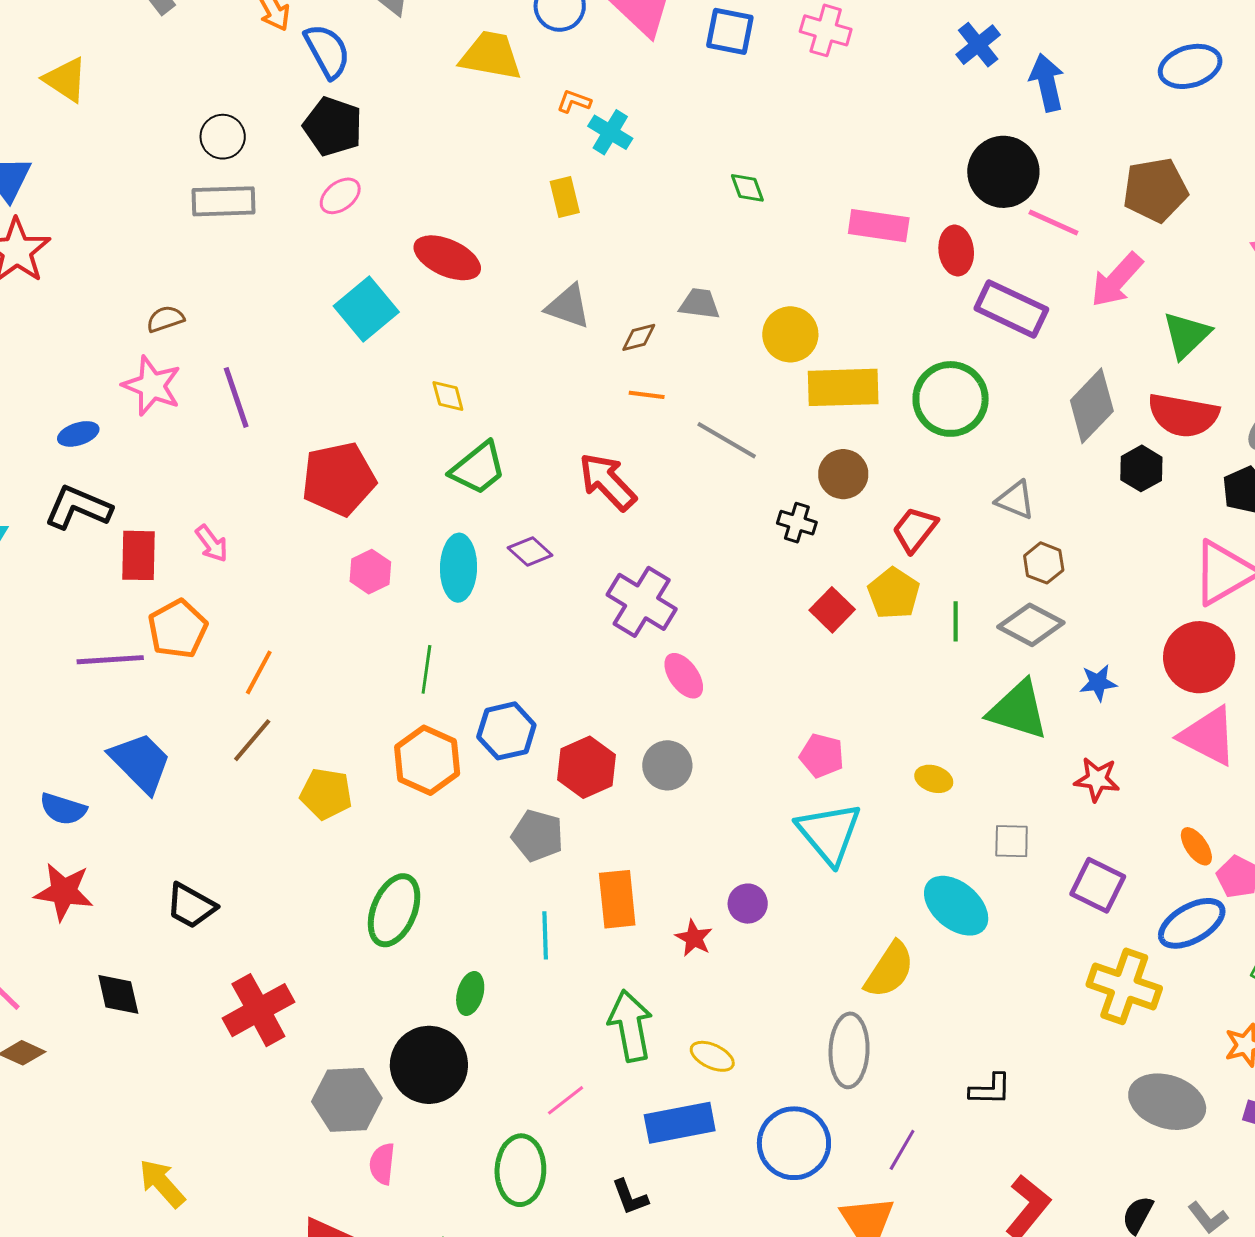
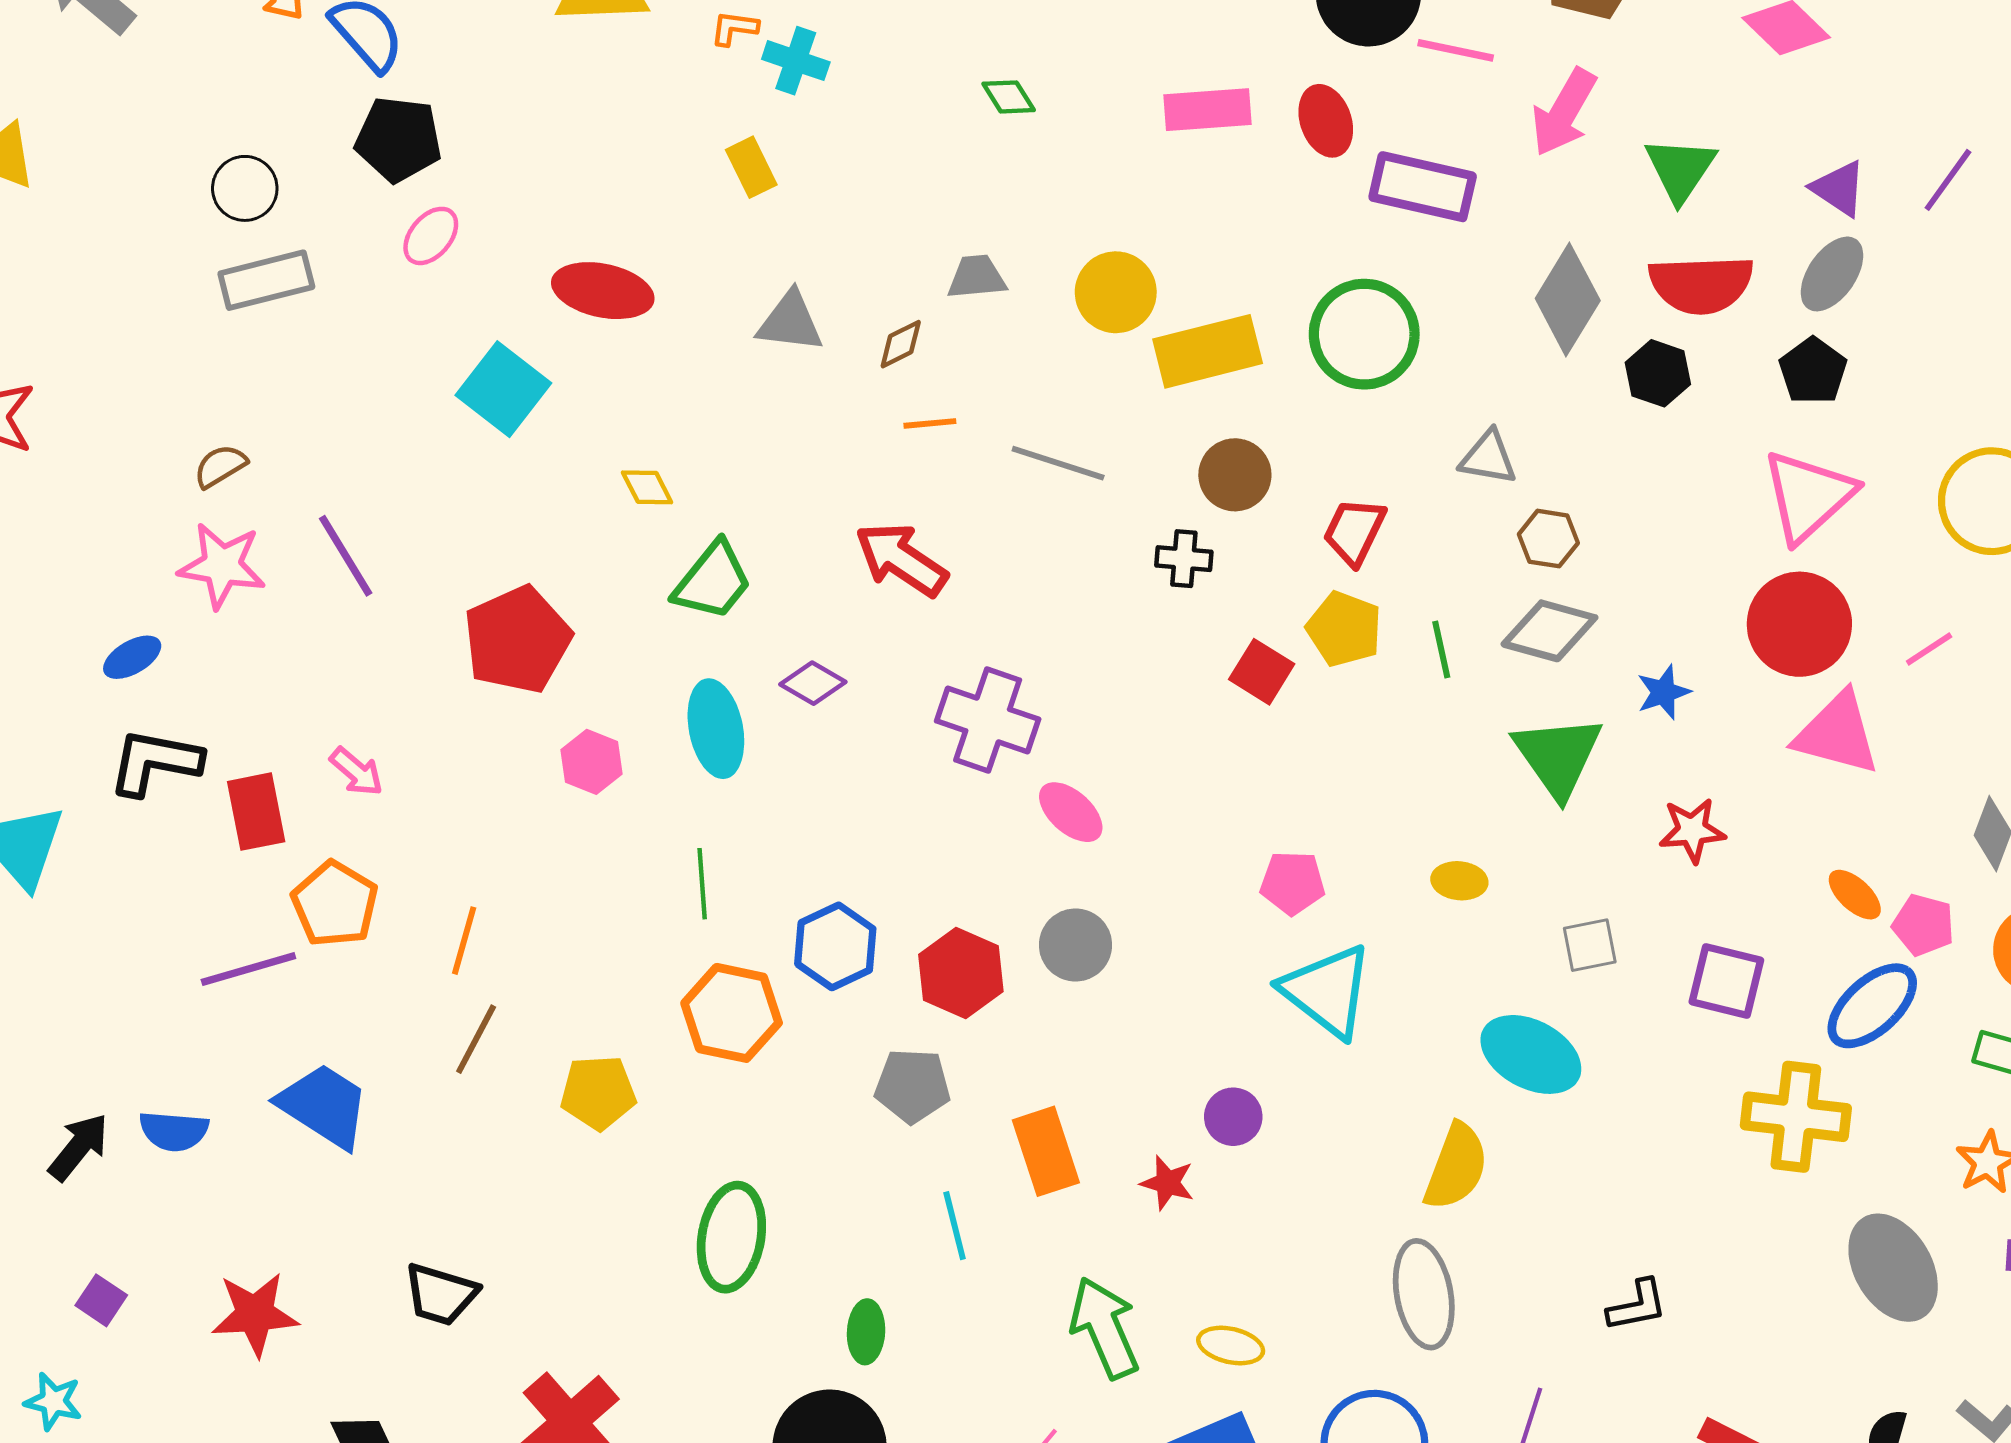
green triangle: (1018, 710) -> (1558, 756), turned 50
blue semicircle: (63, 809) -> (174, 1131), moved
gray ellipse: (1167, 1102) -> (1893, 1268), turned 54

